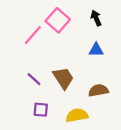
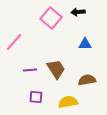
black arrow: (96, 18) -> (78, 12), moved, turned -72
pink line: (33, 35) -> (14, 42), moved
purple line: (34, 79) -> (30, 70), turned -48

